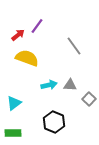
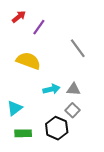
red arrow: (18, 35) -> (19, 17), moved
gray square: (89, 99) -> (72, 110), moved
green rectangle: (13, 133) -> (23, 133), moved

